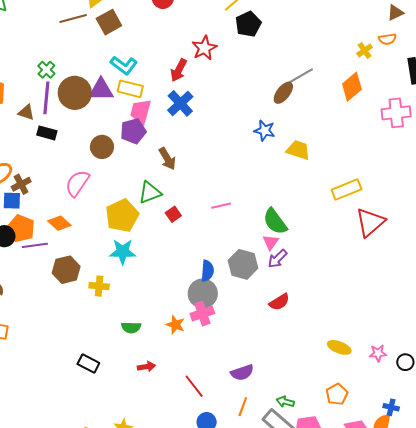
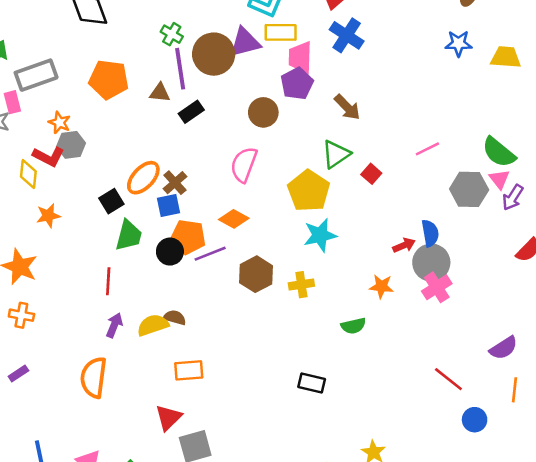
black rectangle: (47, 133) -> (191, 112), turned -36
gray hexagon: (243, 264) -> (469, 189), moved
orange star: (175, 325) -> (381, 286), moved
red arrow: (146, 367) -> (404, 245), moved

